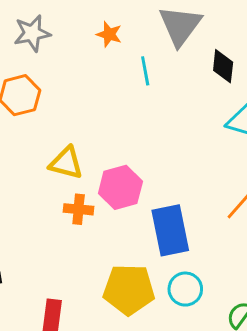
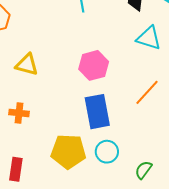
pink hexagon: (120, 187) -> (94, 65), moved
orange cross: (79, 209) -> (19, 113), moved

